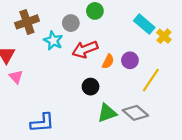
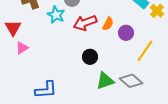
orange semicircle: (108, 61) -> (108, 24), moved
pink triangle: (16, 77) -> (22, 48), turned 40

